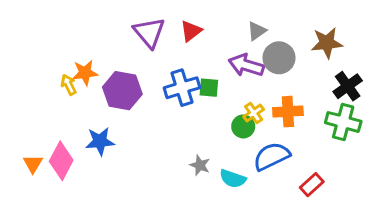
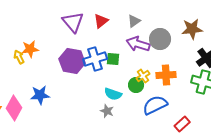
gray triangle: (257, 31) -> (134, 21), moved
purple hexagon: (122, 91) -> (72, 61), moved
cyan semicircle: (233, 179) -> (113, 94), moved

